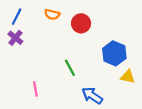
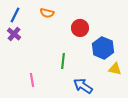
red circle: (81, 23) -> (80, 28), moved
green line: (70, 68) -> (63, 61), turned 35

